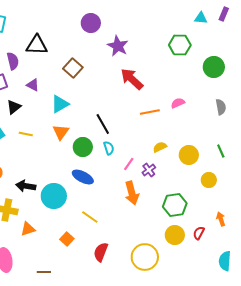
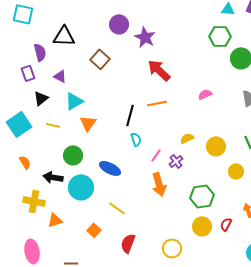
purple circle: (91, 23) -> (119, 24), moved
green hexagon: (180, 45) -> (220, 36), moved
cyan triangle: (60, 104) -> (74, 101), moved
orange line: (150, 112) -> (157, 103), moved
black line: (103, 124) -> (130, 115), turned 45
green circle: (83, 147) -> (73, 155), moved
yellow circle: (145, 257) -> (172, 248), size x0.7

